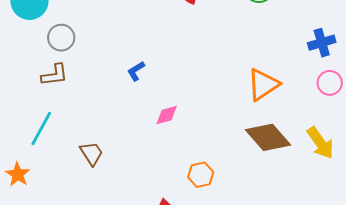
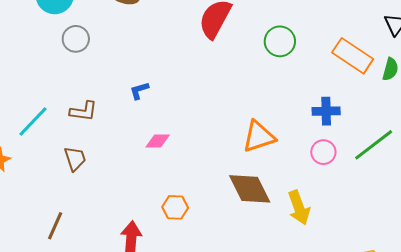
brown L-shape: (55, 75) -> (84, 111), moved

